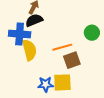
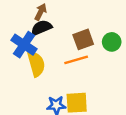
blue cross: (20, 34) -> (24, 45), turned 30
brown square: (72, 60) -> (83, 39), moved

